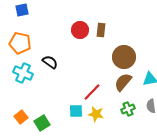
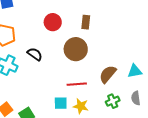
red circle: (80, 30) -> (53, 22), moved
brown circle: (124, 57) -> (76, 49), moved
red line: (92, 92) -> (77, 84), turned 42

